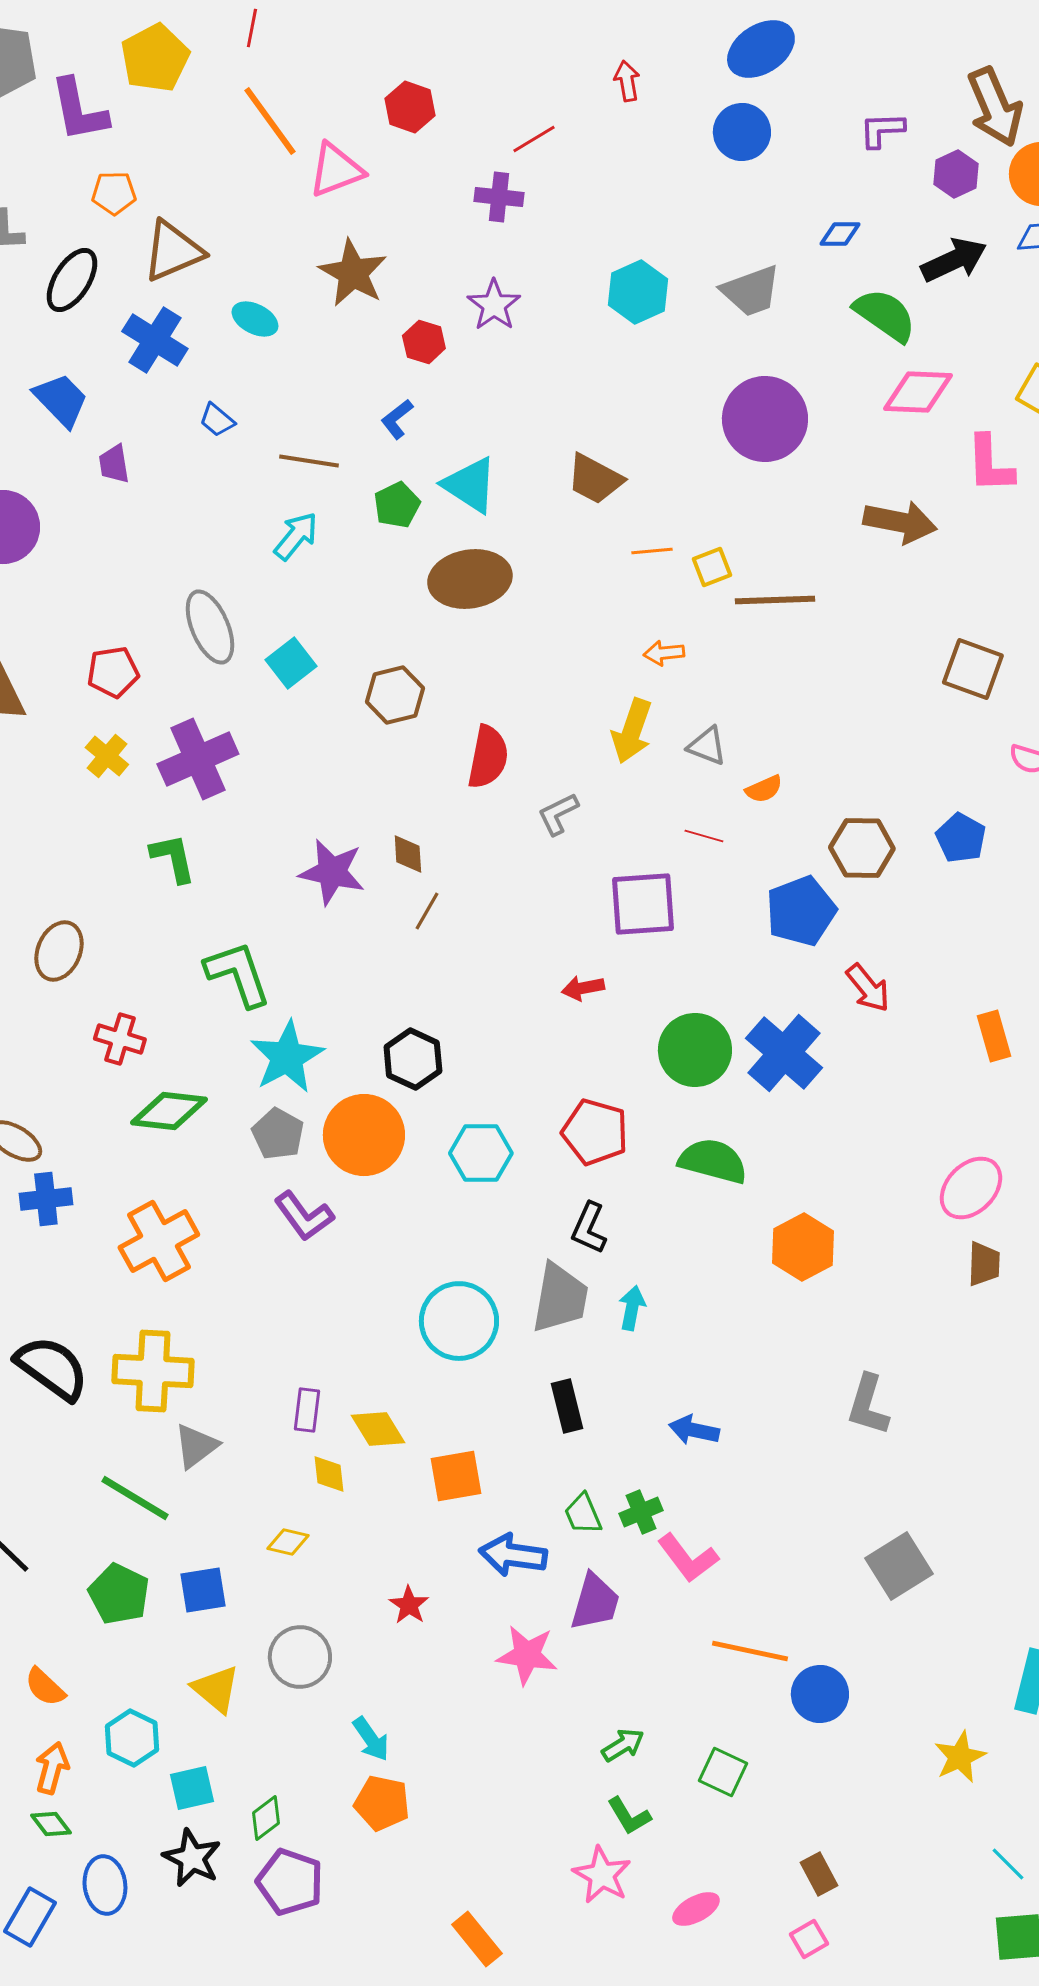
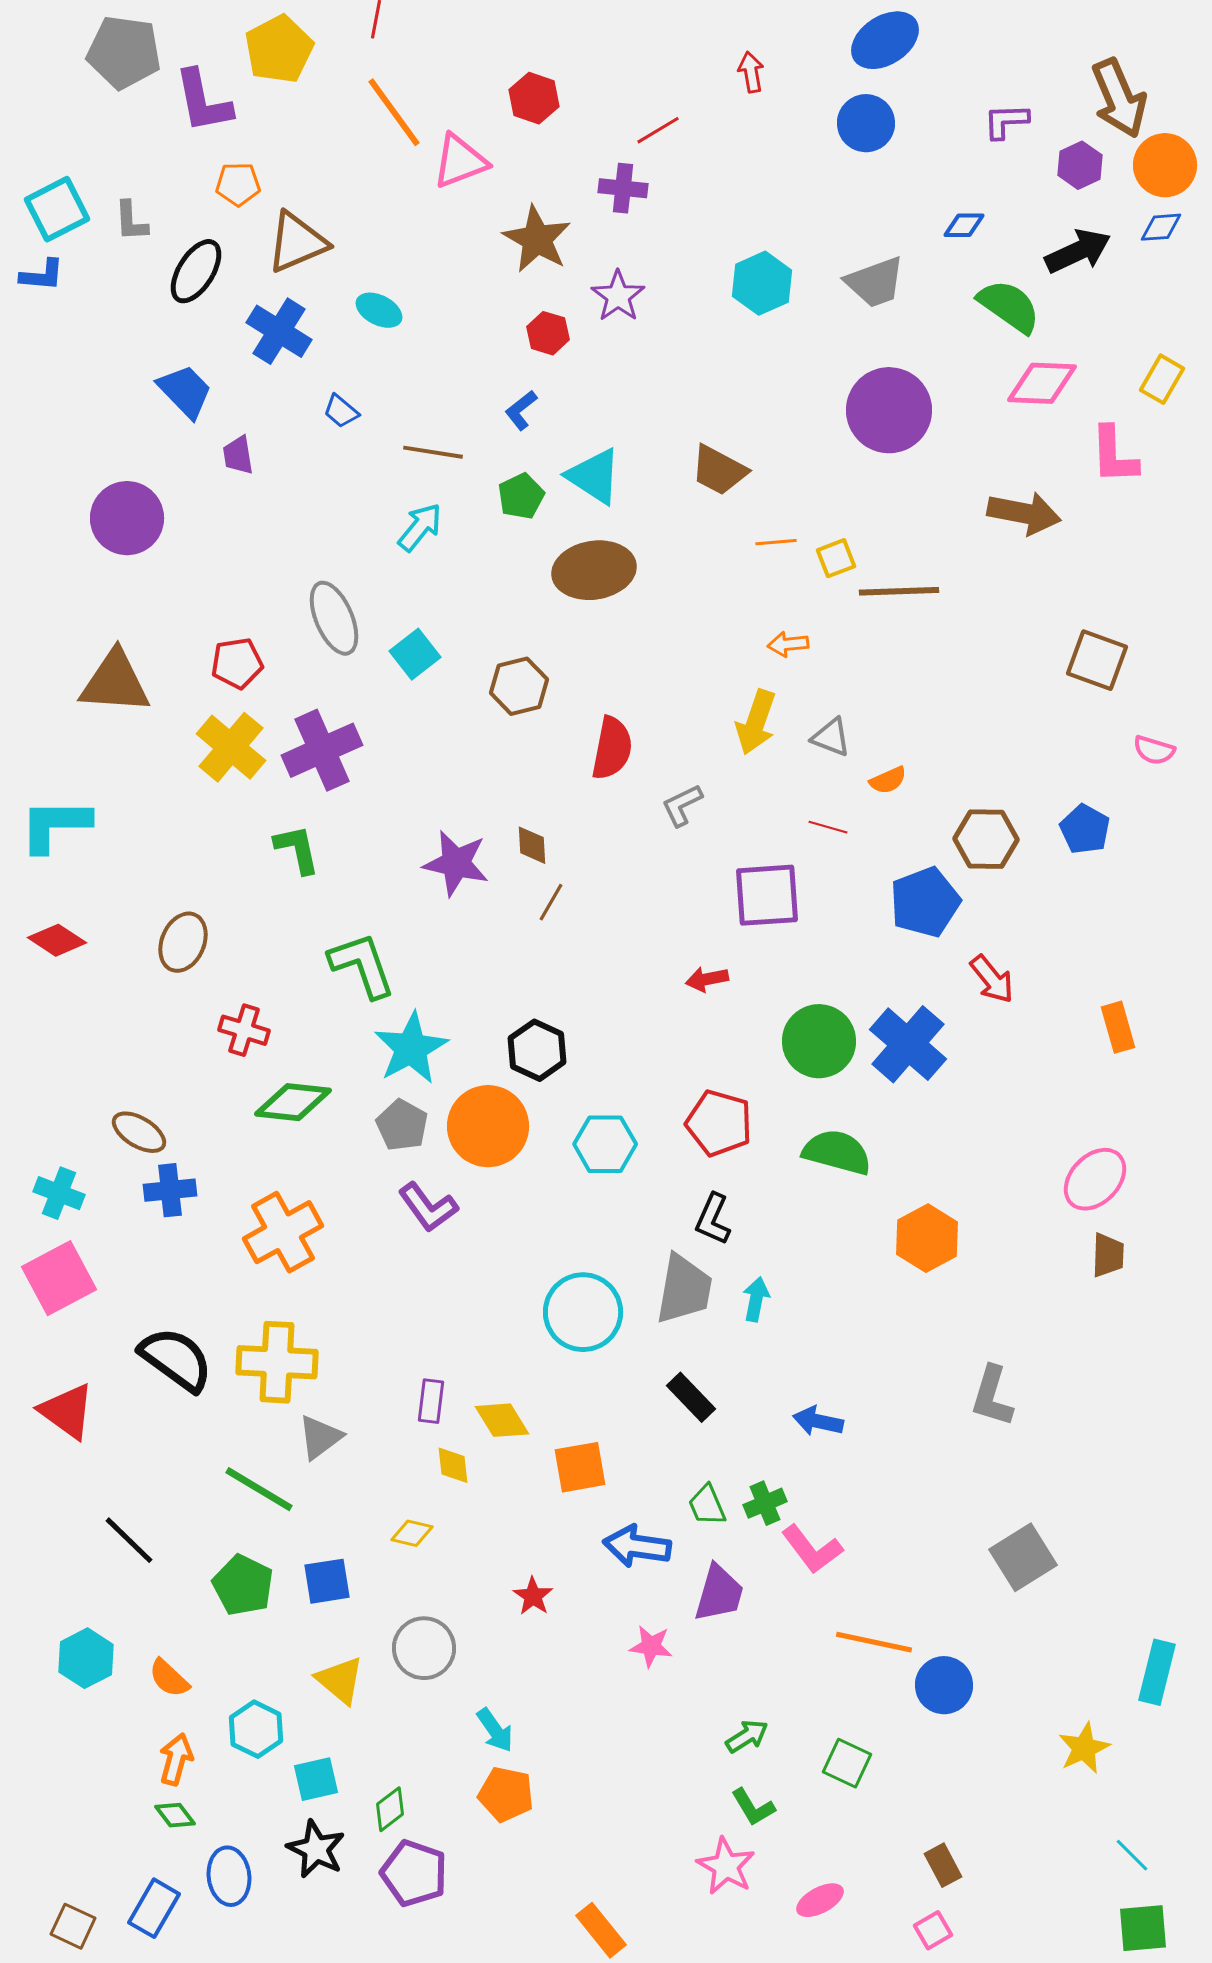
brown star: (353, 273) -> (537, 239), moved
yellow cross: (107, 756) -> (231, 747), size x1.6
black rectangle: (567, 1406) -> (691, 1397), turned -30
pink star: (527, 1655) -> (651, 1646), size x0.7

